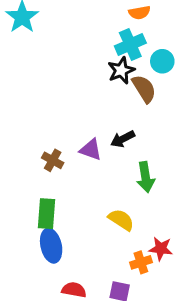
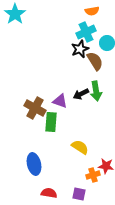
brown cross: (53, 160) -> (35, 108), size x1.5
green arrow: (146, 177) -> (96, 91), moved
green rectangle: (47, 214) -> (51, 122), moved

